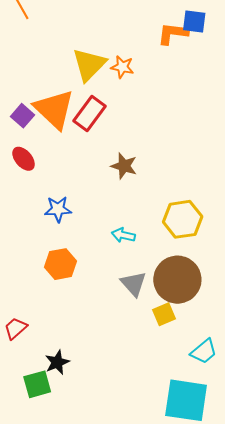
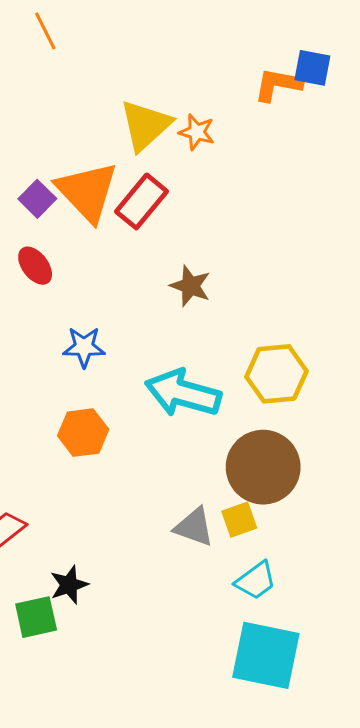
cyan arrow: (123, 235) -> (183, 393), size x2.0
gray triangle: (134, 284) -> (194, 527), moved, turned -32
cyan trapezoid: (204, 351) -> (256, 581), moved

